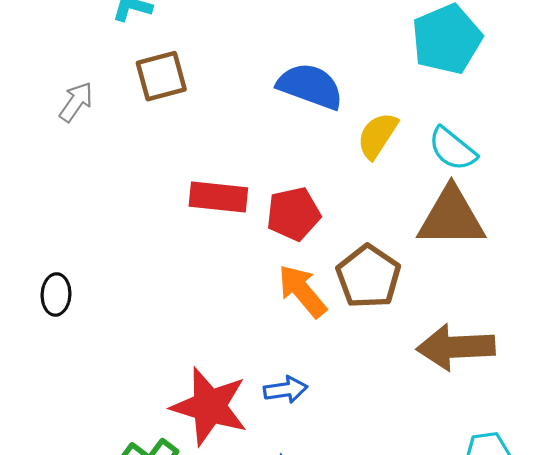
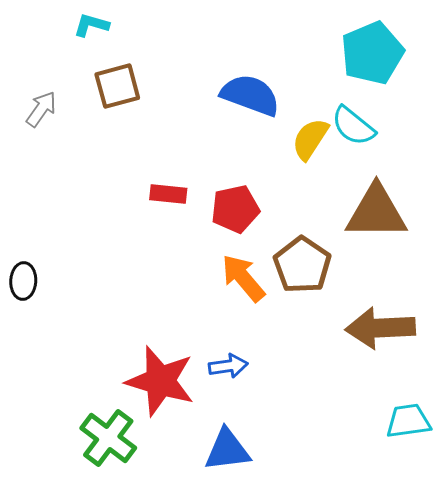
cyan semicircle: (452, 149) -> (353, 126), moved
red rectangle: (218, 197) -> (168, 194), size x0.7

